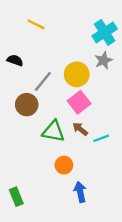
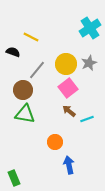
yellow line: (36, 24) -> (31, 37), moved
gray star: (103, 60) -> (89, 63), moved
green triangle: (53, 131) -> (25, 114), moved
green rectangle: (16, 197) -> (14, 178), moved

